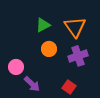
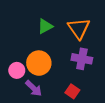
orange circle: (49, 49) -> (39, 63), moved, size x1.5
purple cross: (78, 56) -> (82, 59), turned 30

